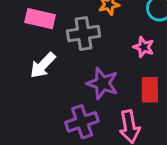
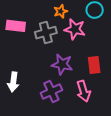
pink star: (144, 47) -> (75, 29), moved, size x1.5
white arrow: (43, 65) -> (13, 82), moved, turned -30

